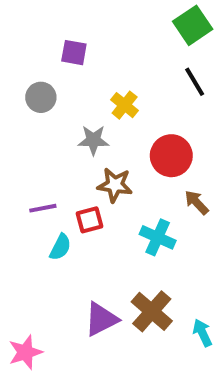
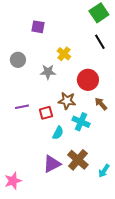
gray circle: (41, 97) -> (18, 60), moved
brown star: (115, 185) -> (67, 101), moved
cyan semicircle: (60, 247) -> (58, 133), moved
cyan arrow: (202, 333) -> (104, 171), turned -120

